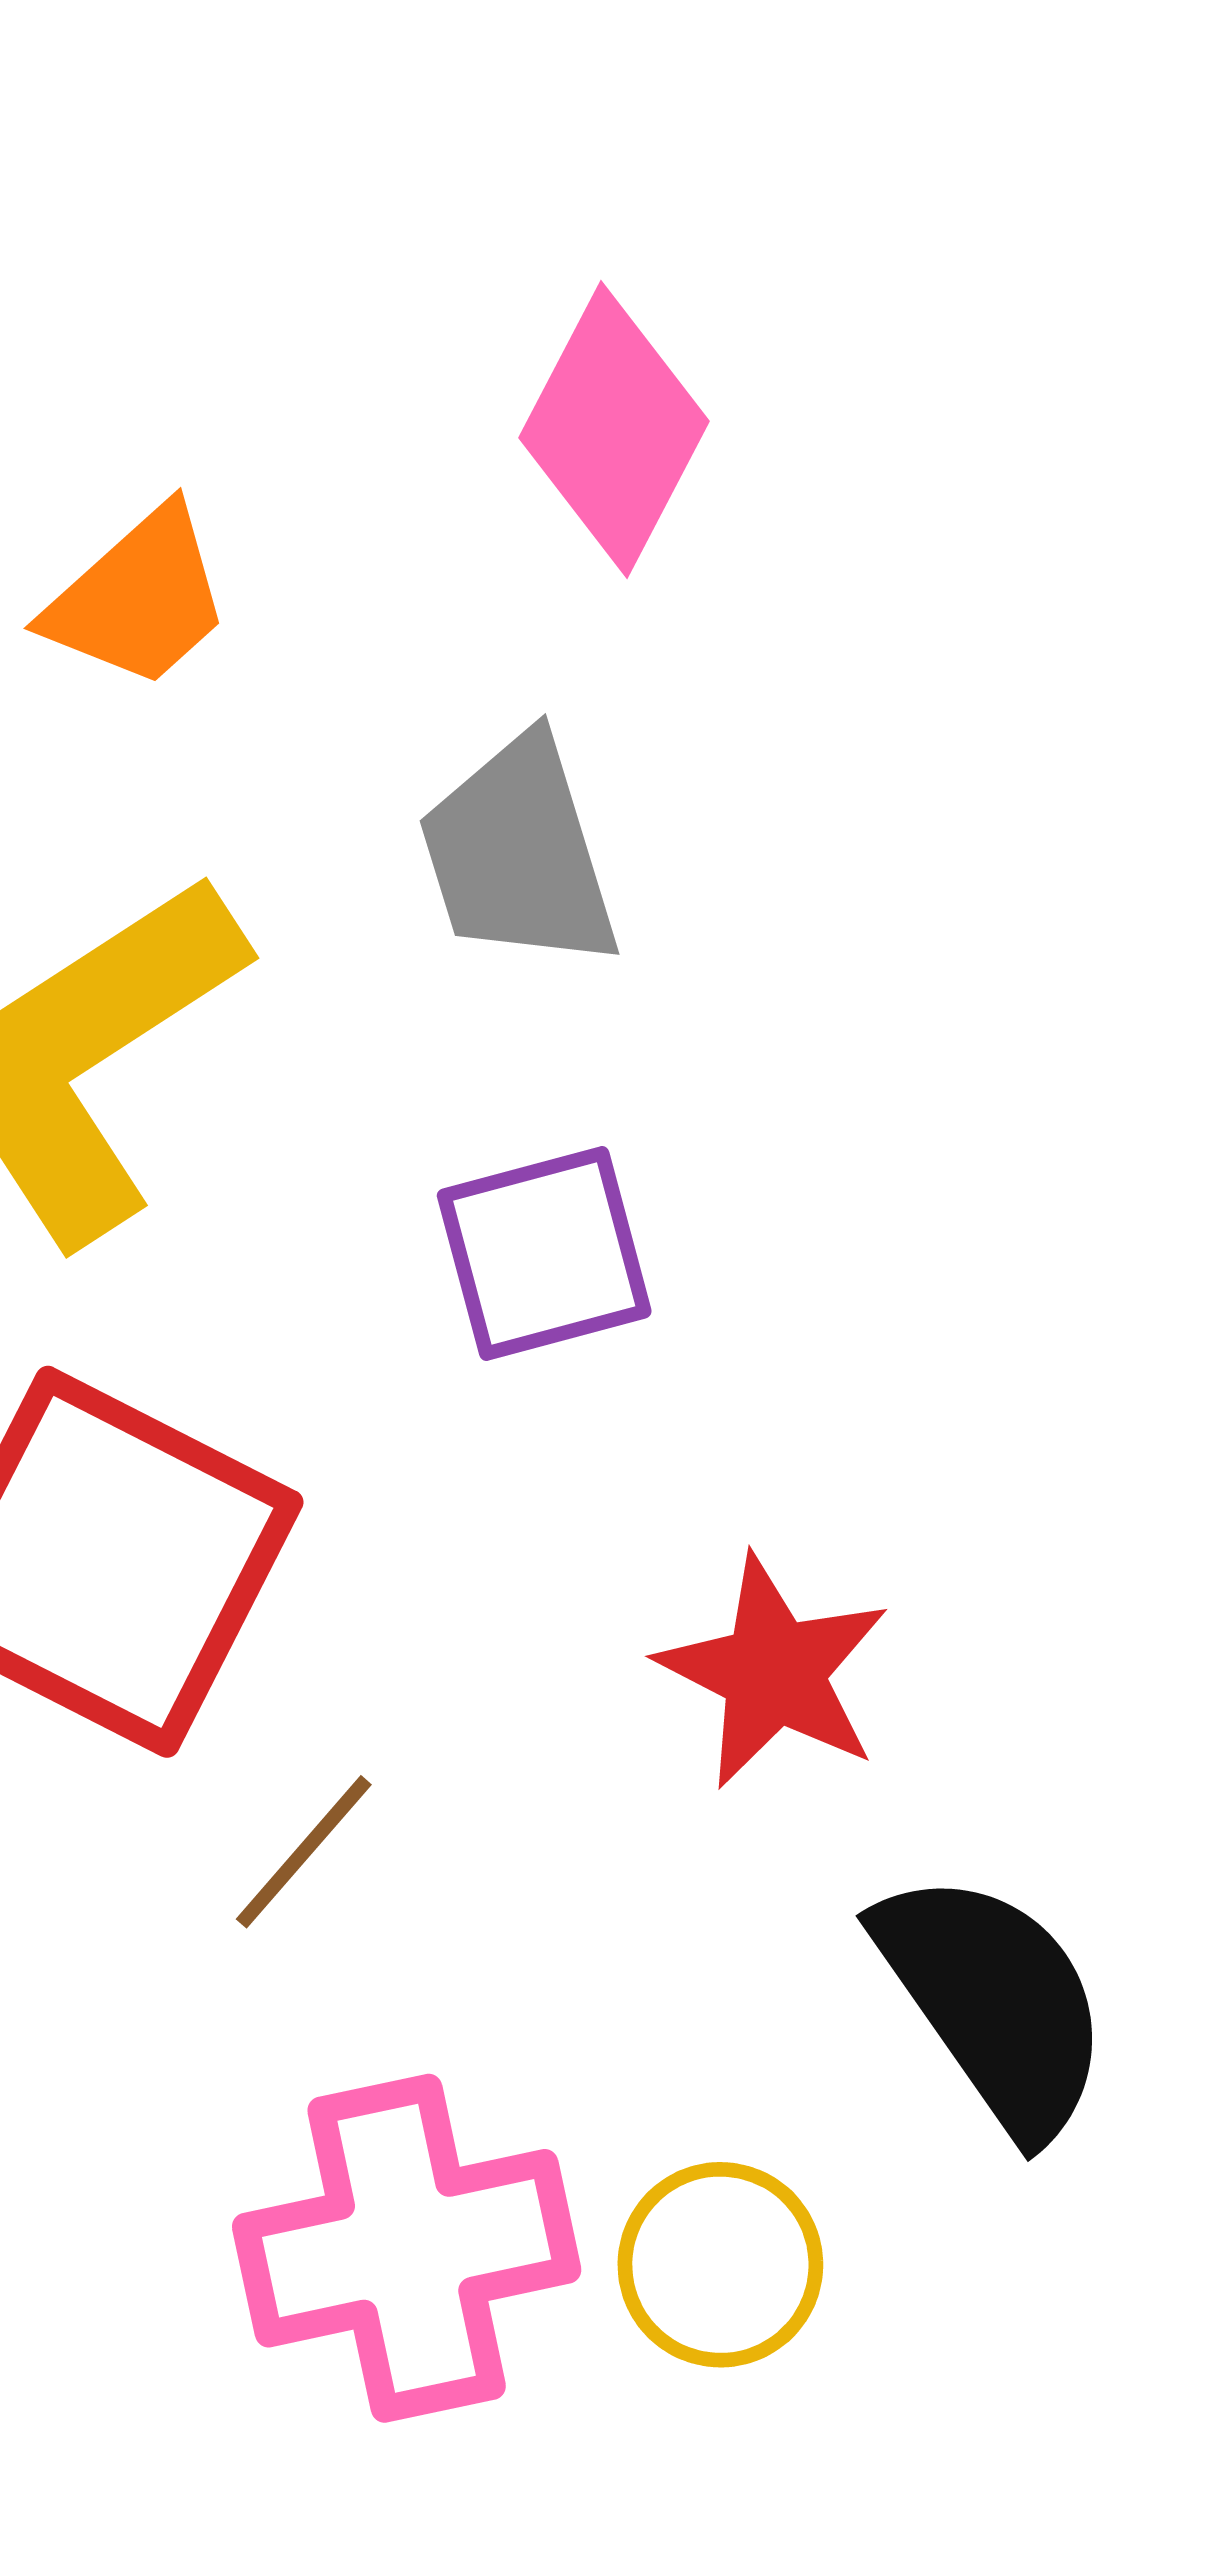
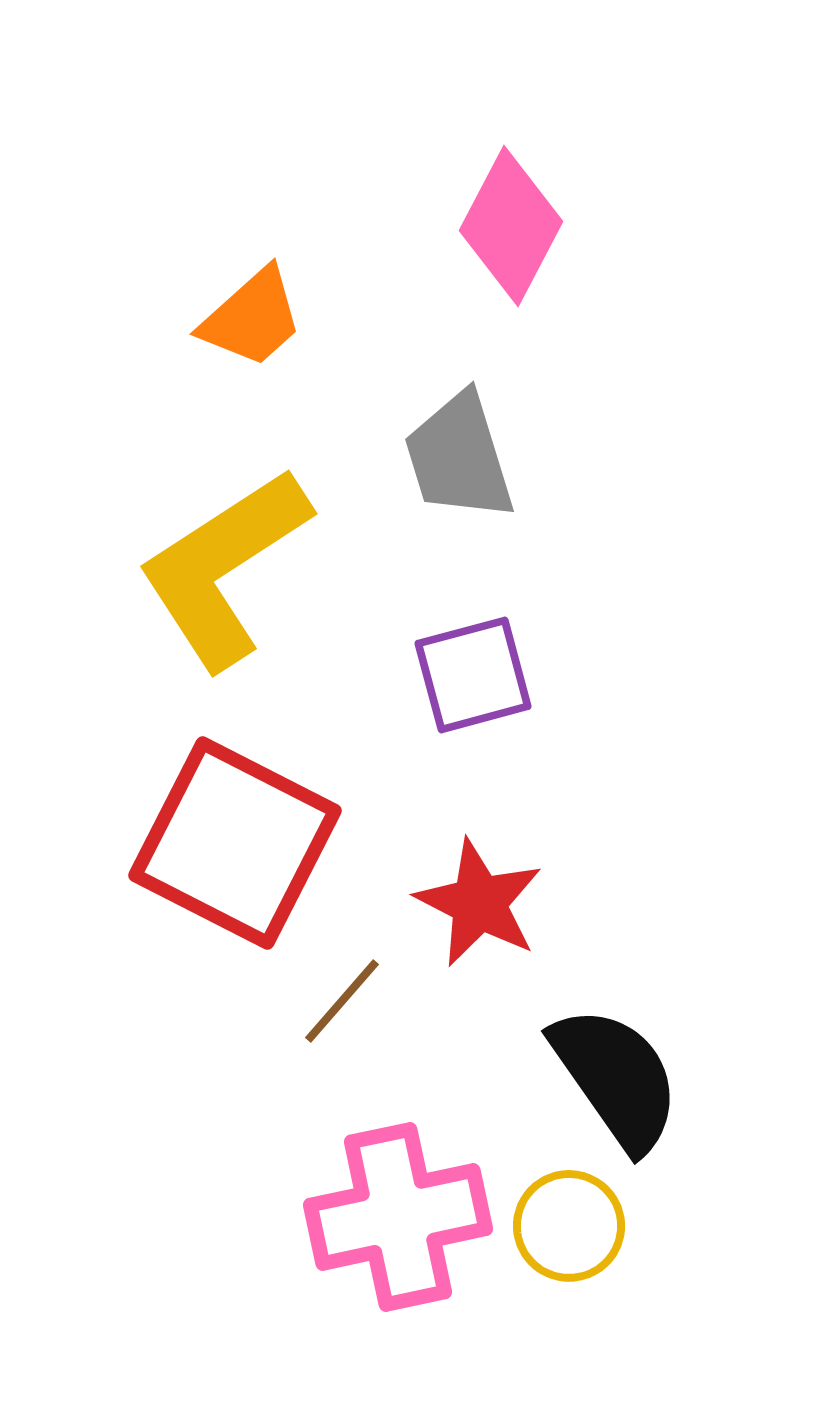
red star: (774, 1672) -> (479, 903), moved
black semicircle: (994, 2002) -> (616, 1078), moved

